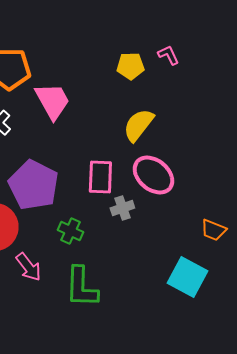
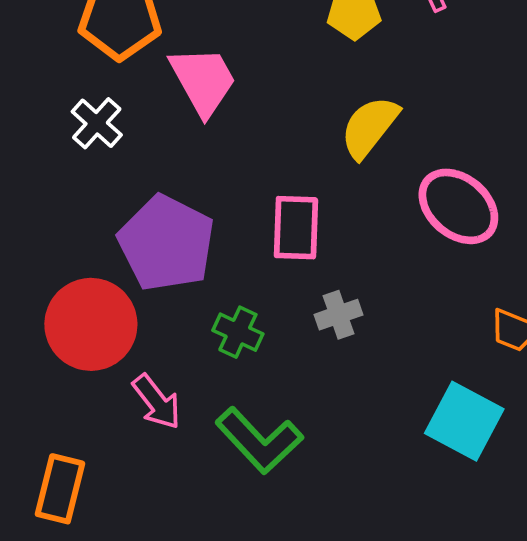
pink ellipse: (153, 175) -> (458, 206), moved
gray cross: (122, 208) -> (338, 315), moved
green L-shape: (81, 287) -> (259, 440), turned -45

